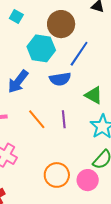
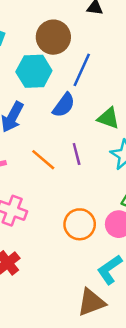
blue semicircle: (60, 79) -> (64, 105), turned -35

